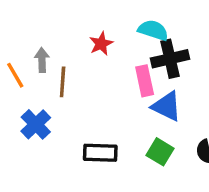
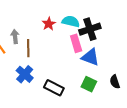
cyan semicircle: (153, 30) -> (71, 21), moved
blue cross: (36, 124) -> (25, 74), moved
black rectangle: (100, 153) -> (54, 88), turned 30

